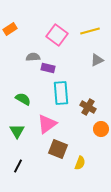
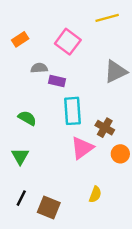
orange rectangle: (10, 29) -> (20, 39), moved
yellow line: (90, 31) -> (107, 18), moved
gray triangle: (97, 60) -> (116, 72), size x1.5
pink triangle: (47, 124) -> (82, 148), moved
brown square: (58, 149) -> (49, 208), moved

